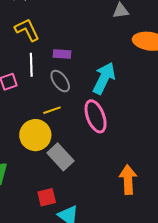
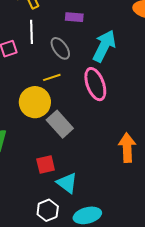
purple rectangle: (62, 54) -> (74, 17), moved

